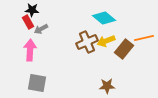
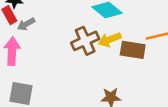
brown rectangle: (124, 49) -> (133, 50), turned 60

